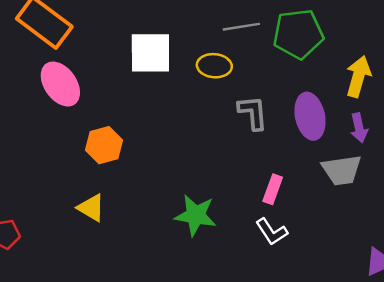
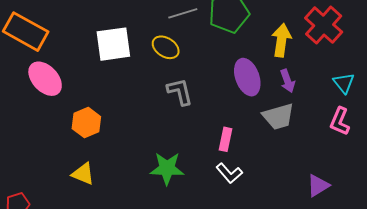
yellow ellipse: (214, 66) -> (166, 47), turned 36
gray L-shape: (253, 113) -> (180, 92), moved

